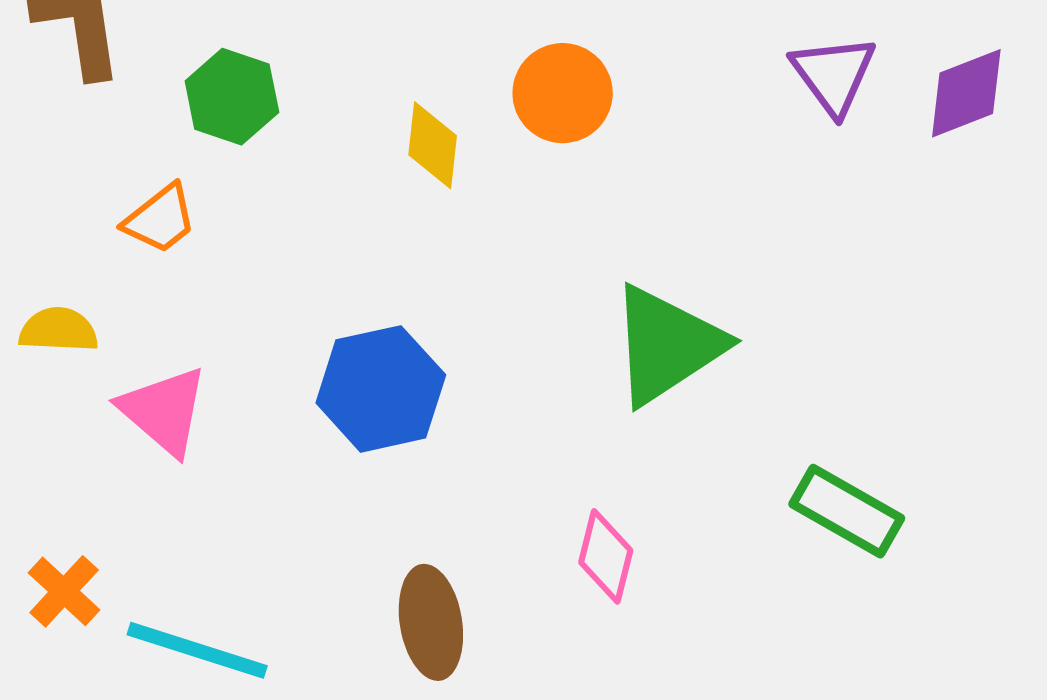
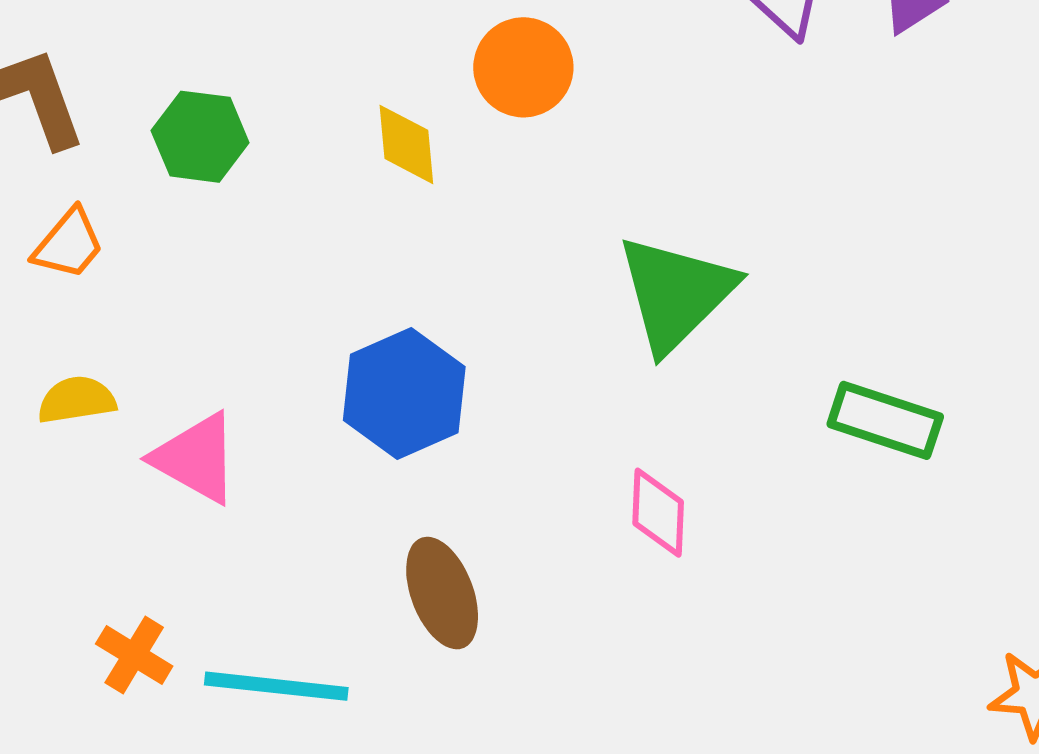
orange trapezoid: (160, 219) -> (69, 244), moved
brown ellipse: (431, 622) -> (442, 593), moved

